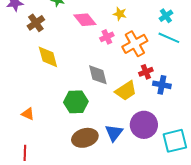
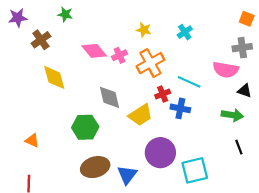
yellow star: (120, 14) -> (144, 30), moved
pink diamond: (85, 20) -> (94, 51), moved
cyan line: (169, 38) -> (189, 82), moved
blue triangle: (114, 133) -> (127, 175), moved

